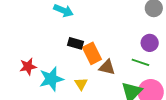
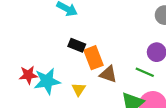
red star: (28, 67) -> (28, 75), moved

